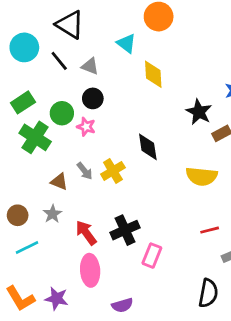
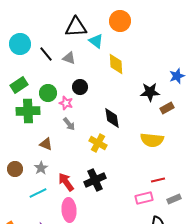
black triangle: (70, 25) -> (76, 27), moved, turned -35
black circle: (93, 98) -> (80, 87), moved
black star: (199, 112) -> (150, 92), turned -30
green cross: (35, 137) -> (28, 111), turned -35
gray arrow: (85, 171) -> (69, 124), moved
yellow cross: (113, 171) -> (98, 143), moved, turned -30
cyan line: (27, 248) -> (38, 193), moved
pink rectangle: (152, 256) -> (144, 198), moved, turned 54

